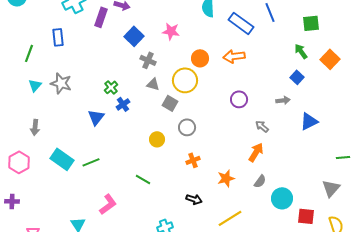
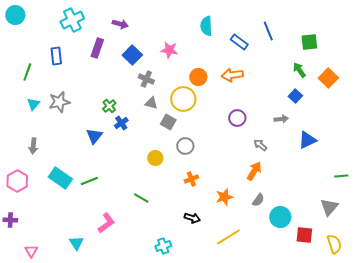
purple rectangle: (101, 17) -> (97, 48), moved
blue rectangle: (241, 23) -> (239, 42), size x0.7
gray star: (61, 83) -> (59, 102), turned -30

